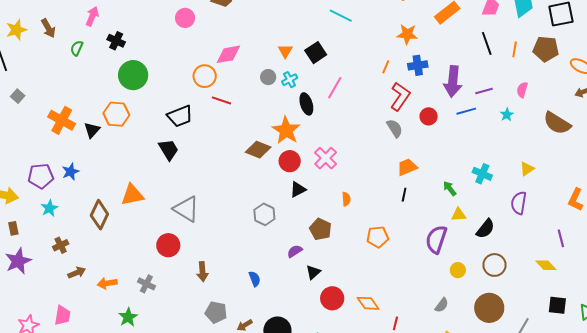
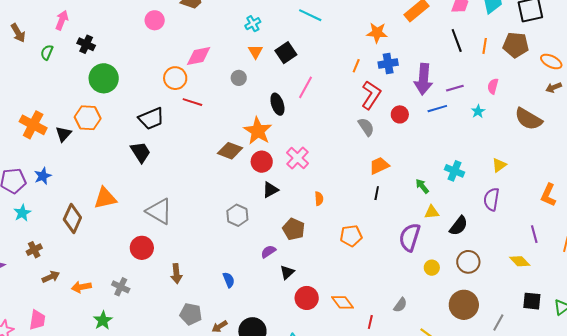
cyan cross: (290, 80) -> (253, 24), moved
gray semicircle: (442, 305) -> (400, 305), moved

